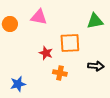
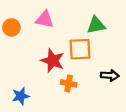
green triangle: (95, 21) -> (96, 25), moved
red star: (46, 53) -> (53, 61), size x1.5

